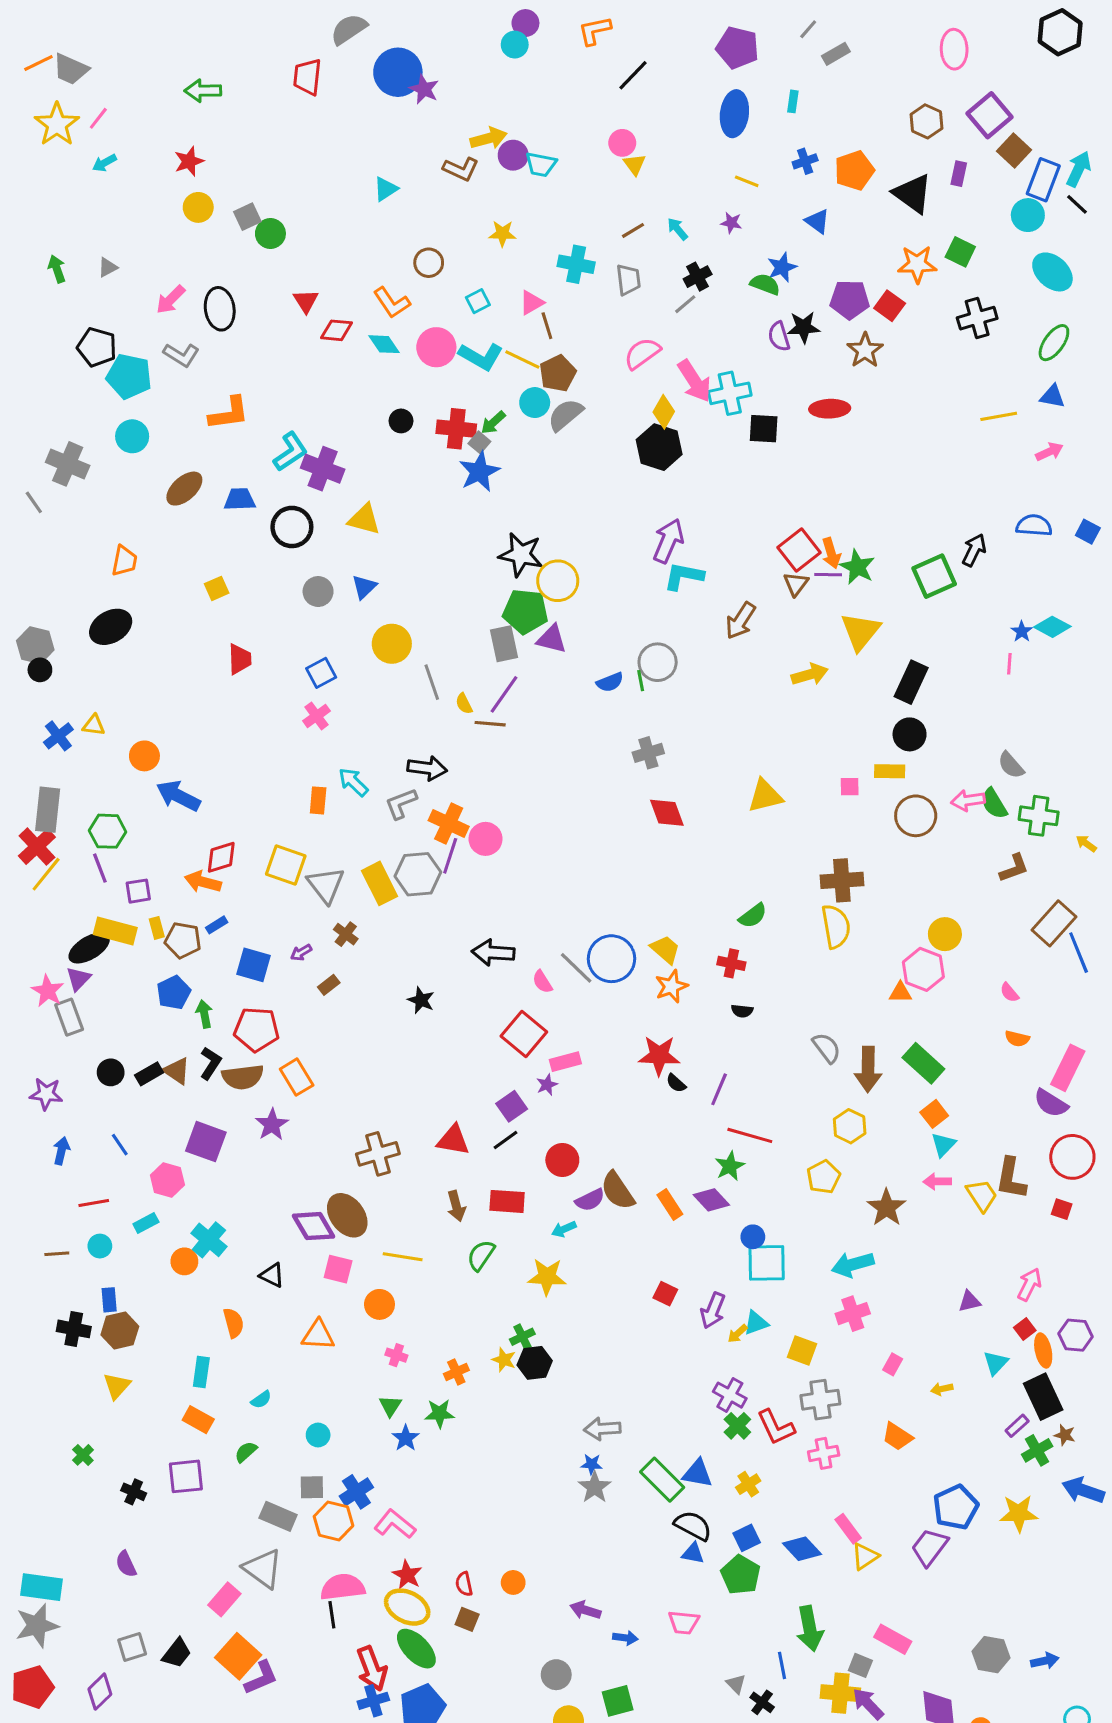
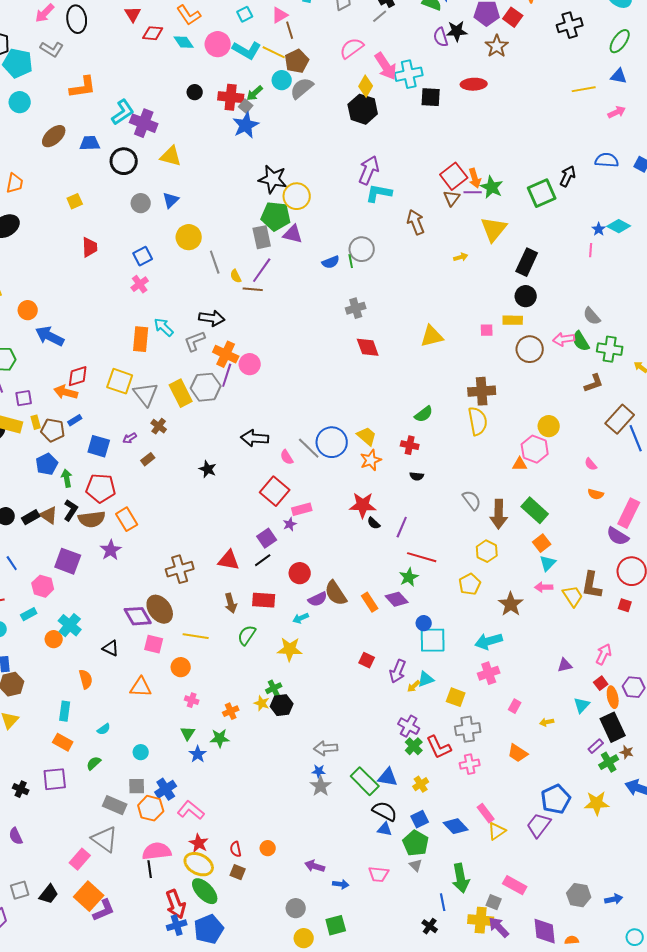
brown arrow: (741, 621) -> (416, 222), turned 125
yellow arrow: (810, 674) -> (461, 257), size x0.6
orange rectangle: (318, 800) -> (141, 339), size x1.4
gray triangle: (736, 1684) -> (416, 865), moved

